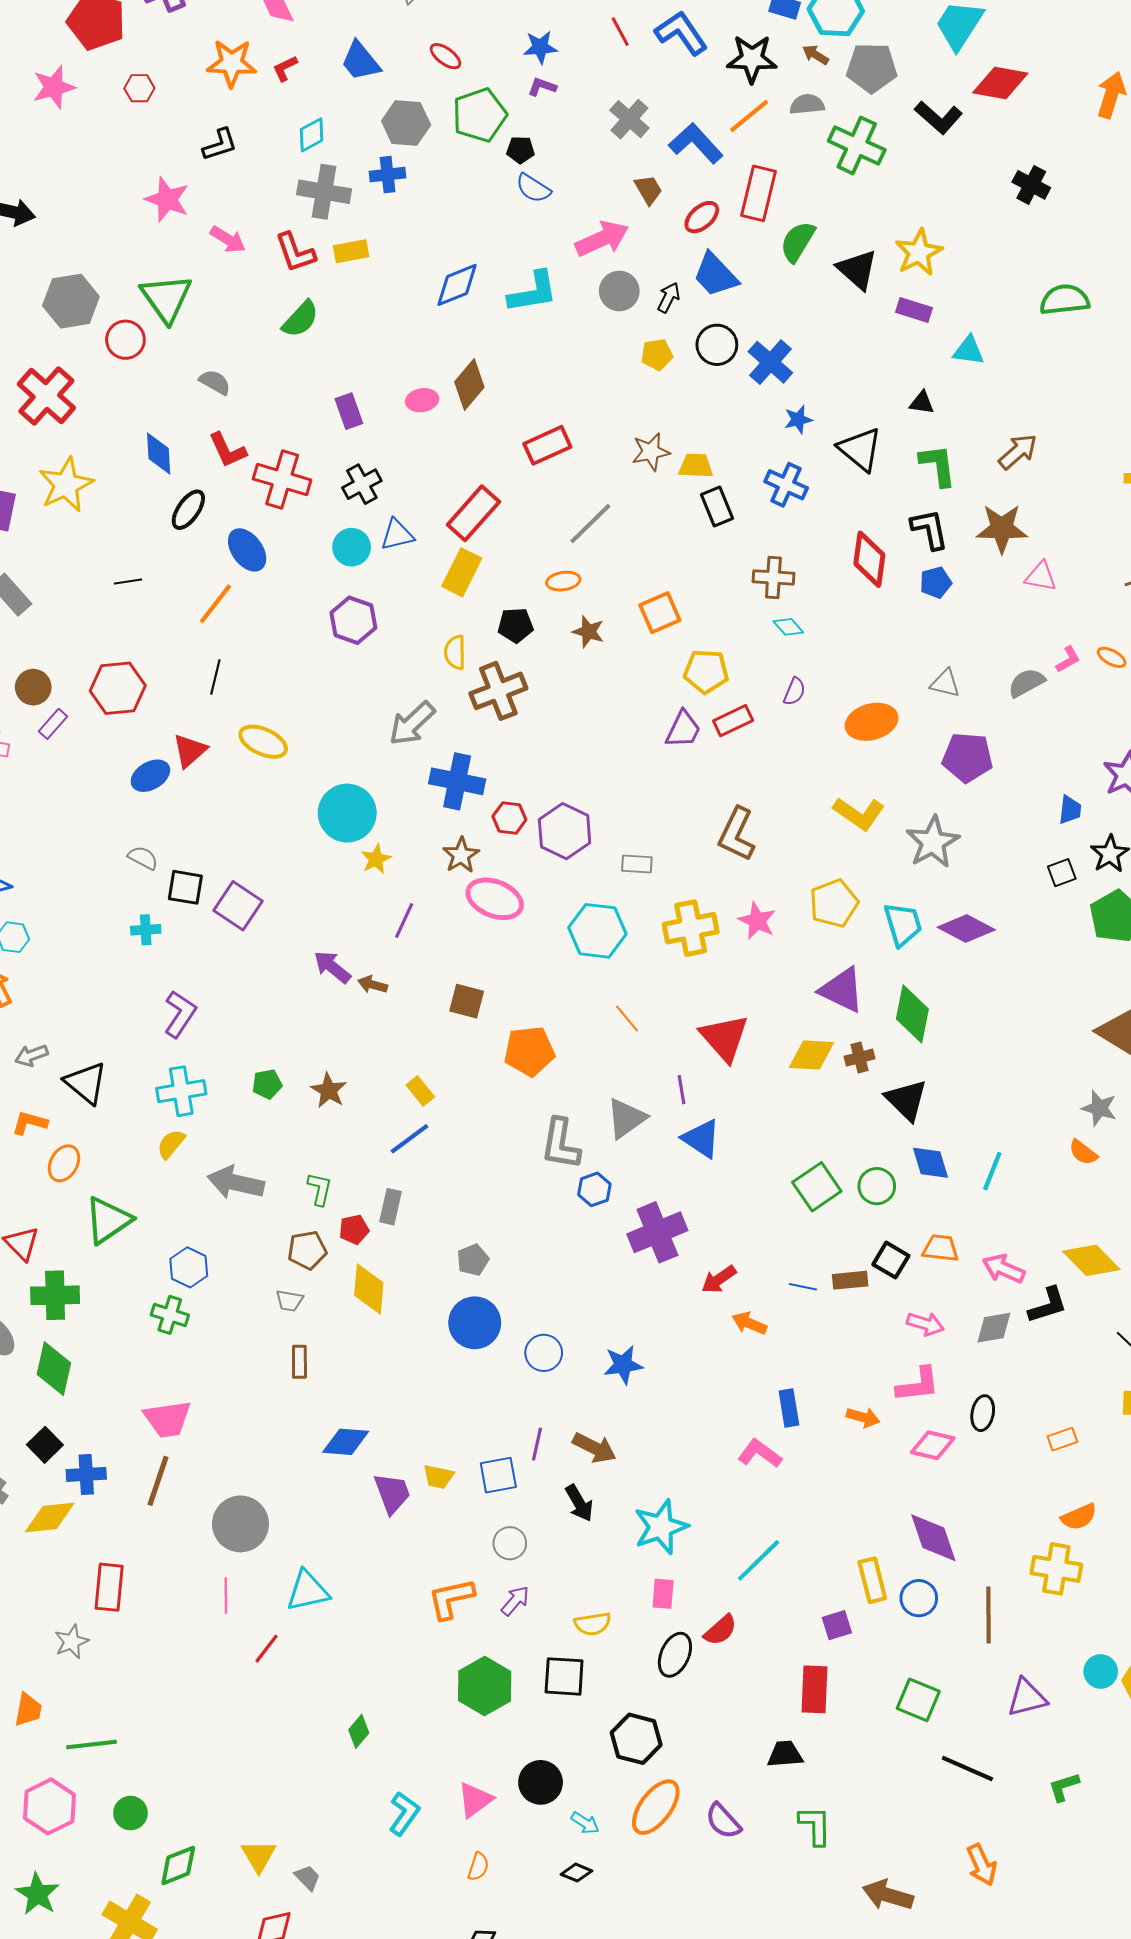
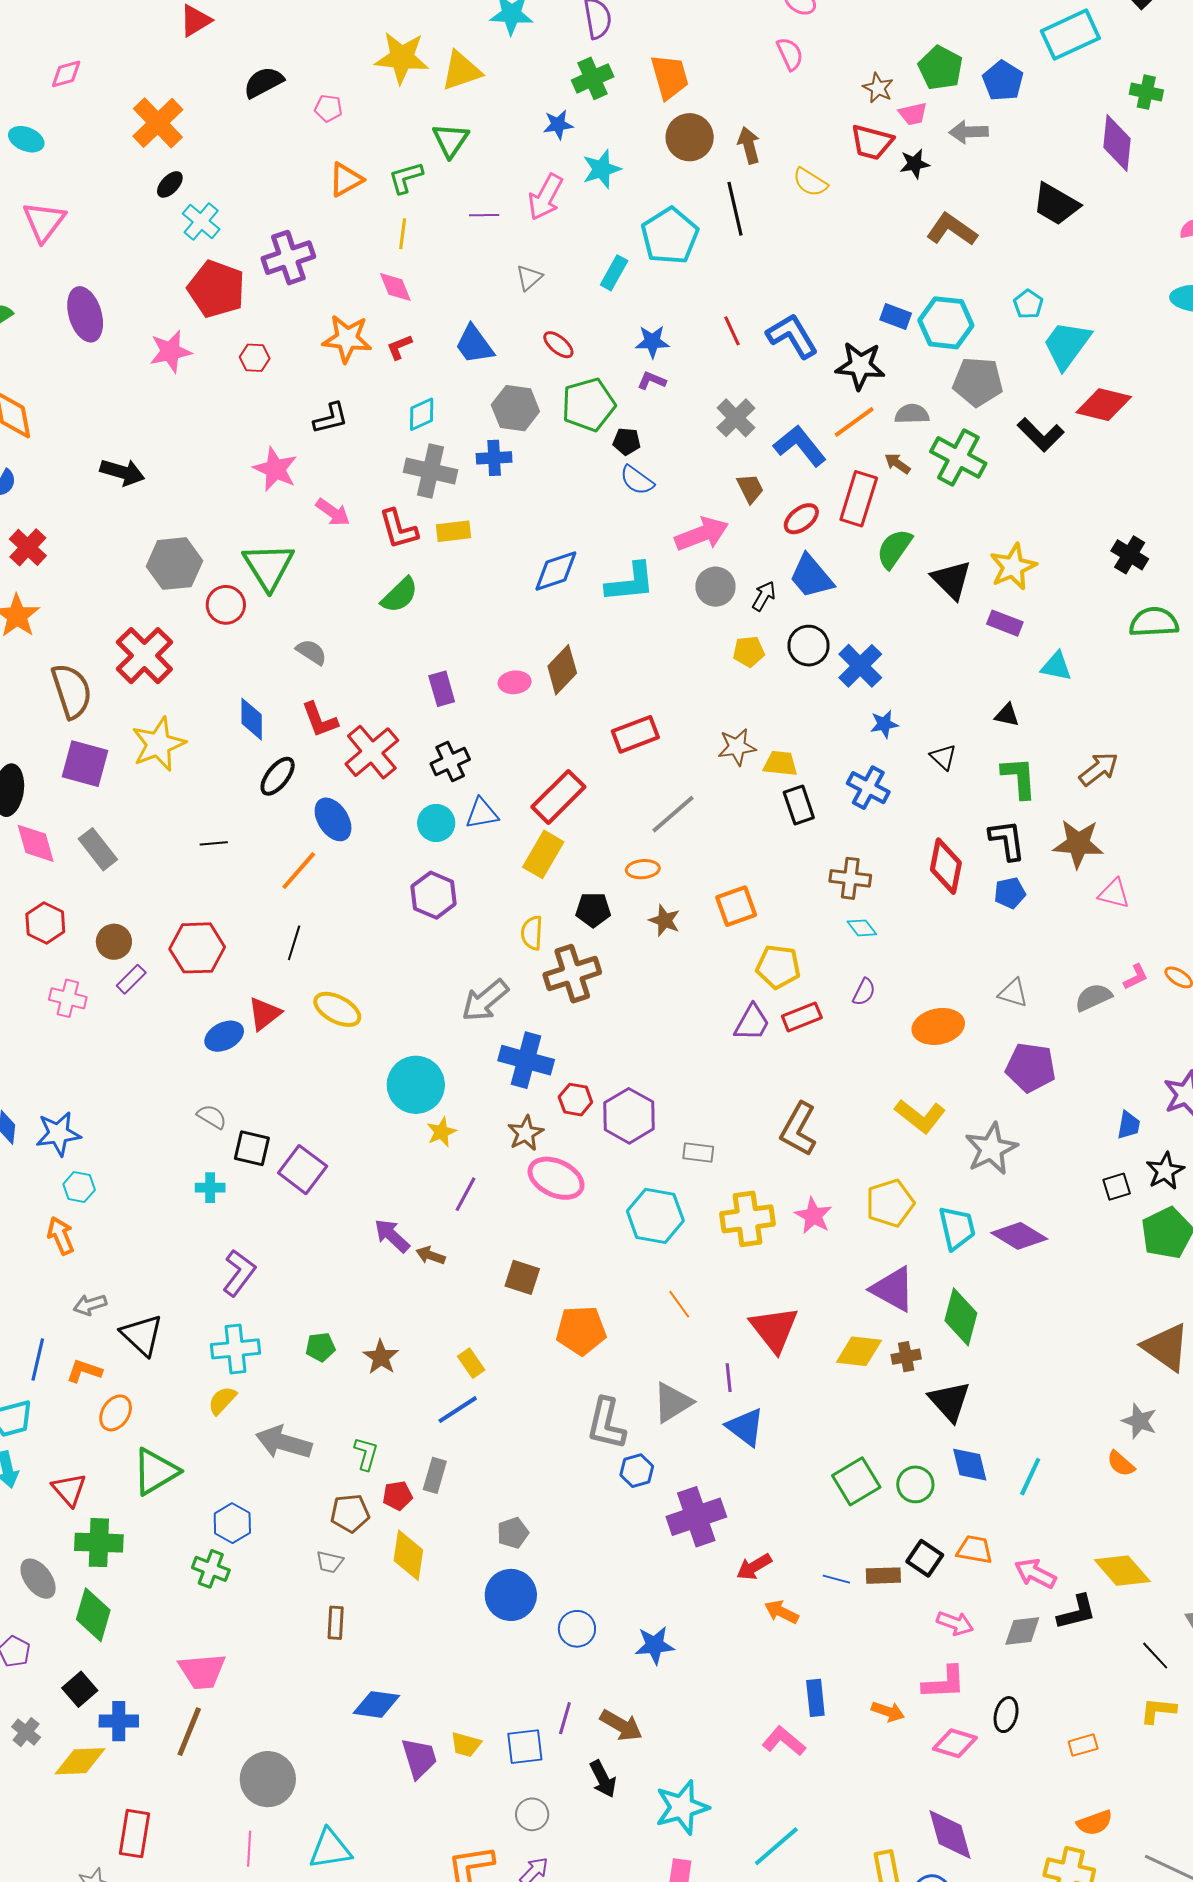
brown arrow: (816, 55) -> (898, 463), moved
black cross: (1031, 185) -> (1130, 555), moved
black triangle: (860, 449) -> (943, 757), size x0.6
red cross: (282, 479) -> (372, 752), turned 30

